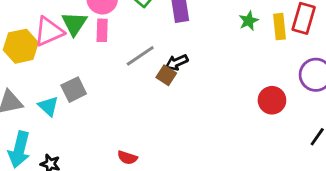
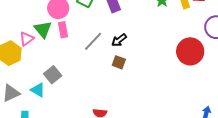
pink triangle: (49, 31) -> (27, 39), size x0.7
brown square: (166, 75) -> (119, 62), moved
red circle: (272, 100) -> (190, 51), size x1.4

